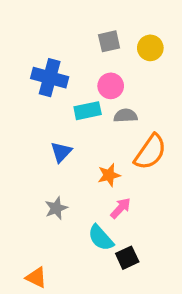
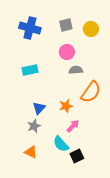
blue cross: (50, 78) -> (30, 28), moved
cyan rectangle: (88, 111) -> (30, 70), moved
blue triangle: (61, 152) -> (39, 108), moved
orange triangle: (36, 277) -> (31, 152), moved

